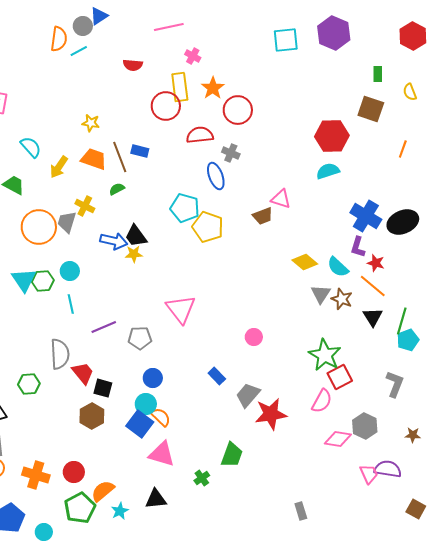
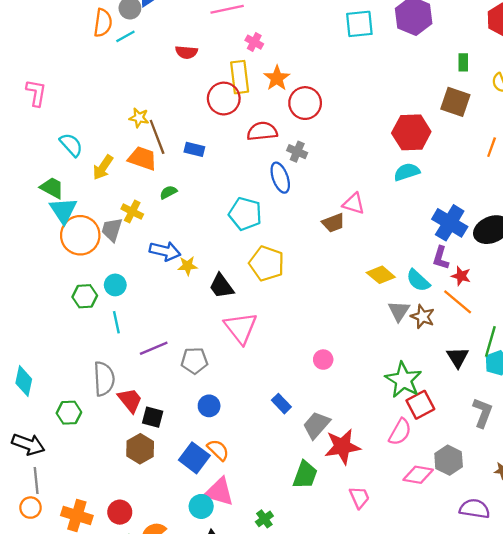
brown line: (120, 157) -> (157, 137), moved
yellow pentagon: (208, 227) -> (267, 263), moved
black trapezoid: (136, 236) -> (221, 286), moved
cyan triangle: (24, 280) -> (63, 210), moved
black triangle: (373, 317) -> (458, 357), moved
cyan circle: (146, 404) -> (201, 506), moved
green trapezoid: (232, 455) -> (305, 475), moved
pink trapezoid: (369, 474) -> (359, 497), moved

